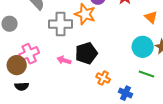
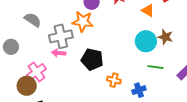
black pentagon: (86, 53) -> (92, 59), turned -30
pink arrow: (64, 60) -> (59, 53), moved
blue cross: (125, 93) -> (139, 90), turned -32

